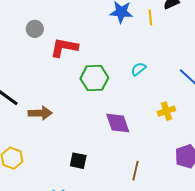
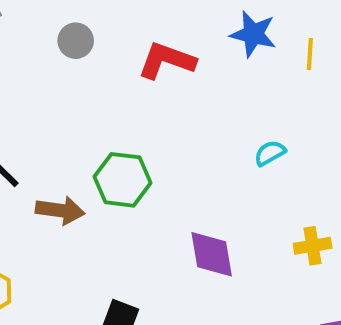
red L-shape: (64, 47) -> (167, 61), moved
green hexagon: (94, 78) -> (123, 180), moved

